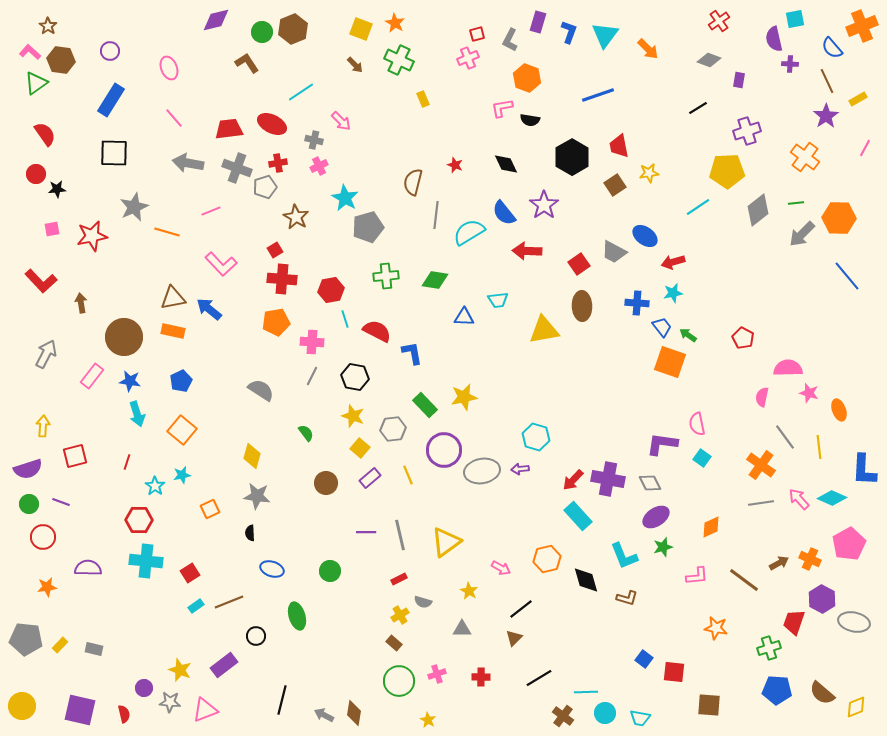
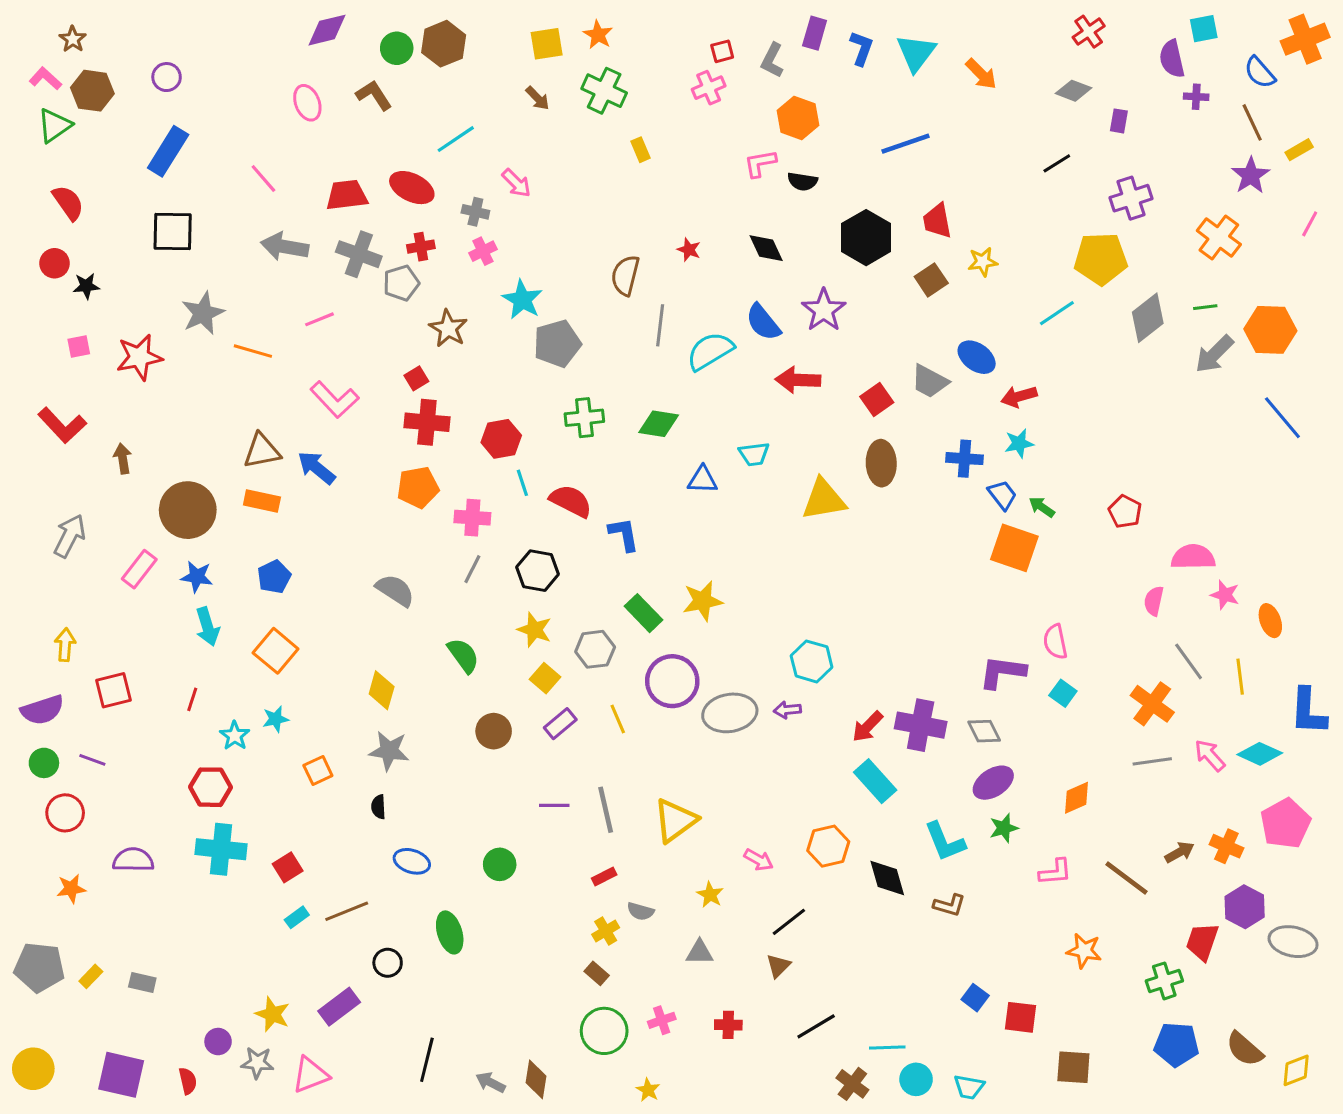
yellow square: (361, 29) -> (547, 44), turned -30
pink ellipse: (169, 68) -> (307, 103), moved
green semicircle: (306, 433) -> (463, 655), size x1.4

